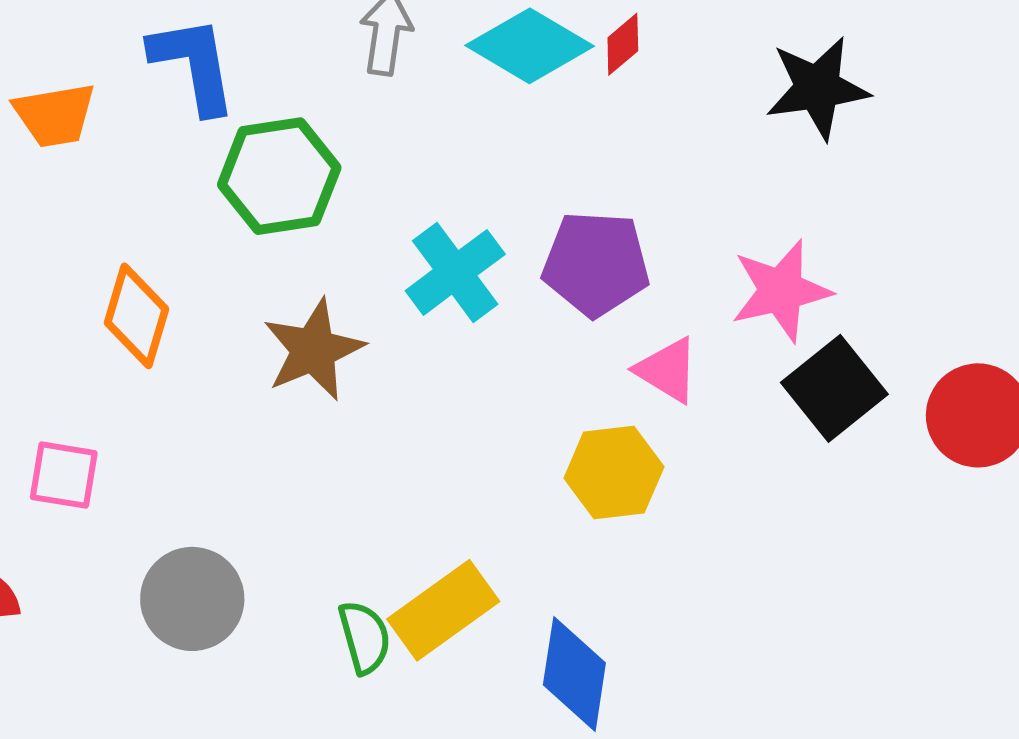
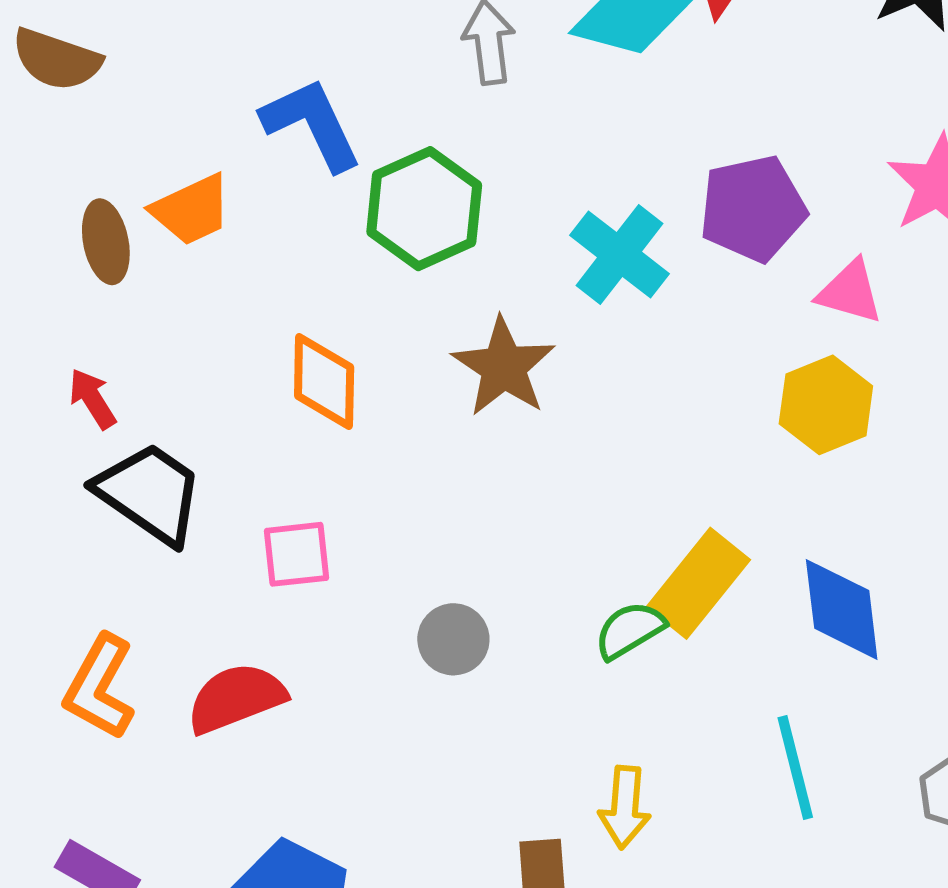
gray circle: (192, 599) -> (453, 639), size x0.7
green semicircle: (365, 637) -> (630, 630), turned -90

